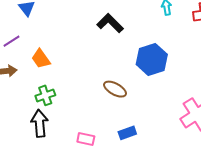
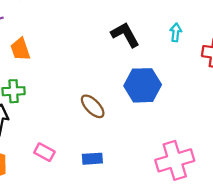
black L-shape: (110, 23) -> (125, 35), moved

